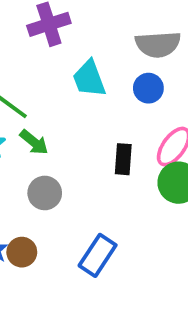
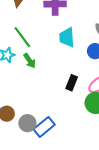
gray circle: (45, 193) -> (27, 123), moved

